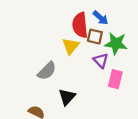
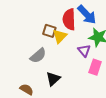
blue arrow: (101, 18) -> (87, 15), size x1.5
brown square: (95, 37) -> (49, 31), moved

